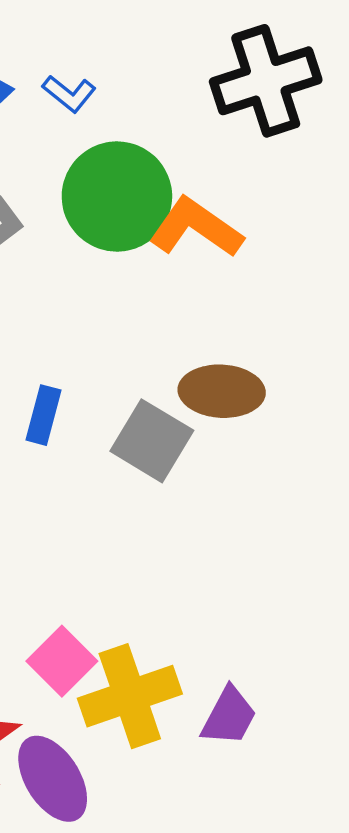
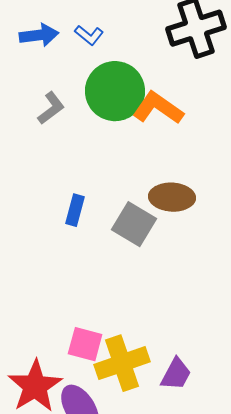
pink square: (62, 661) -> (85, 344), turned -30

